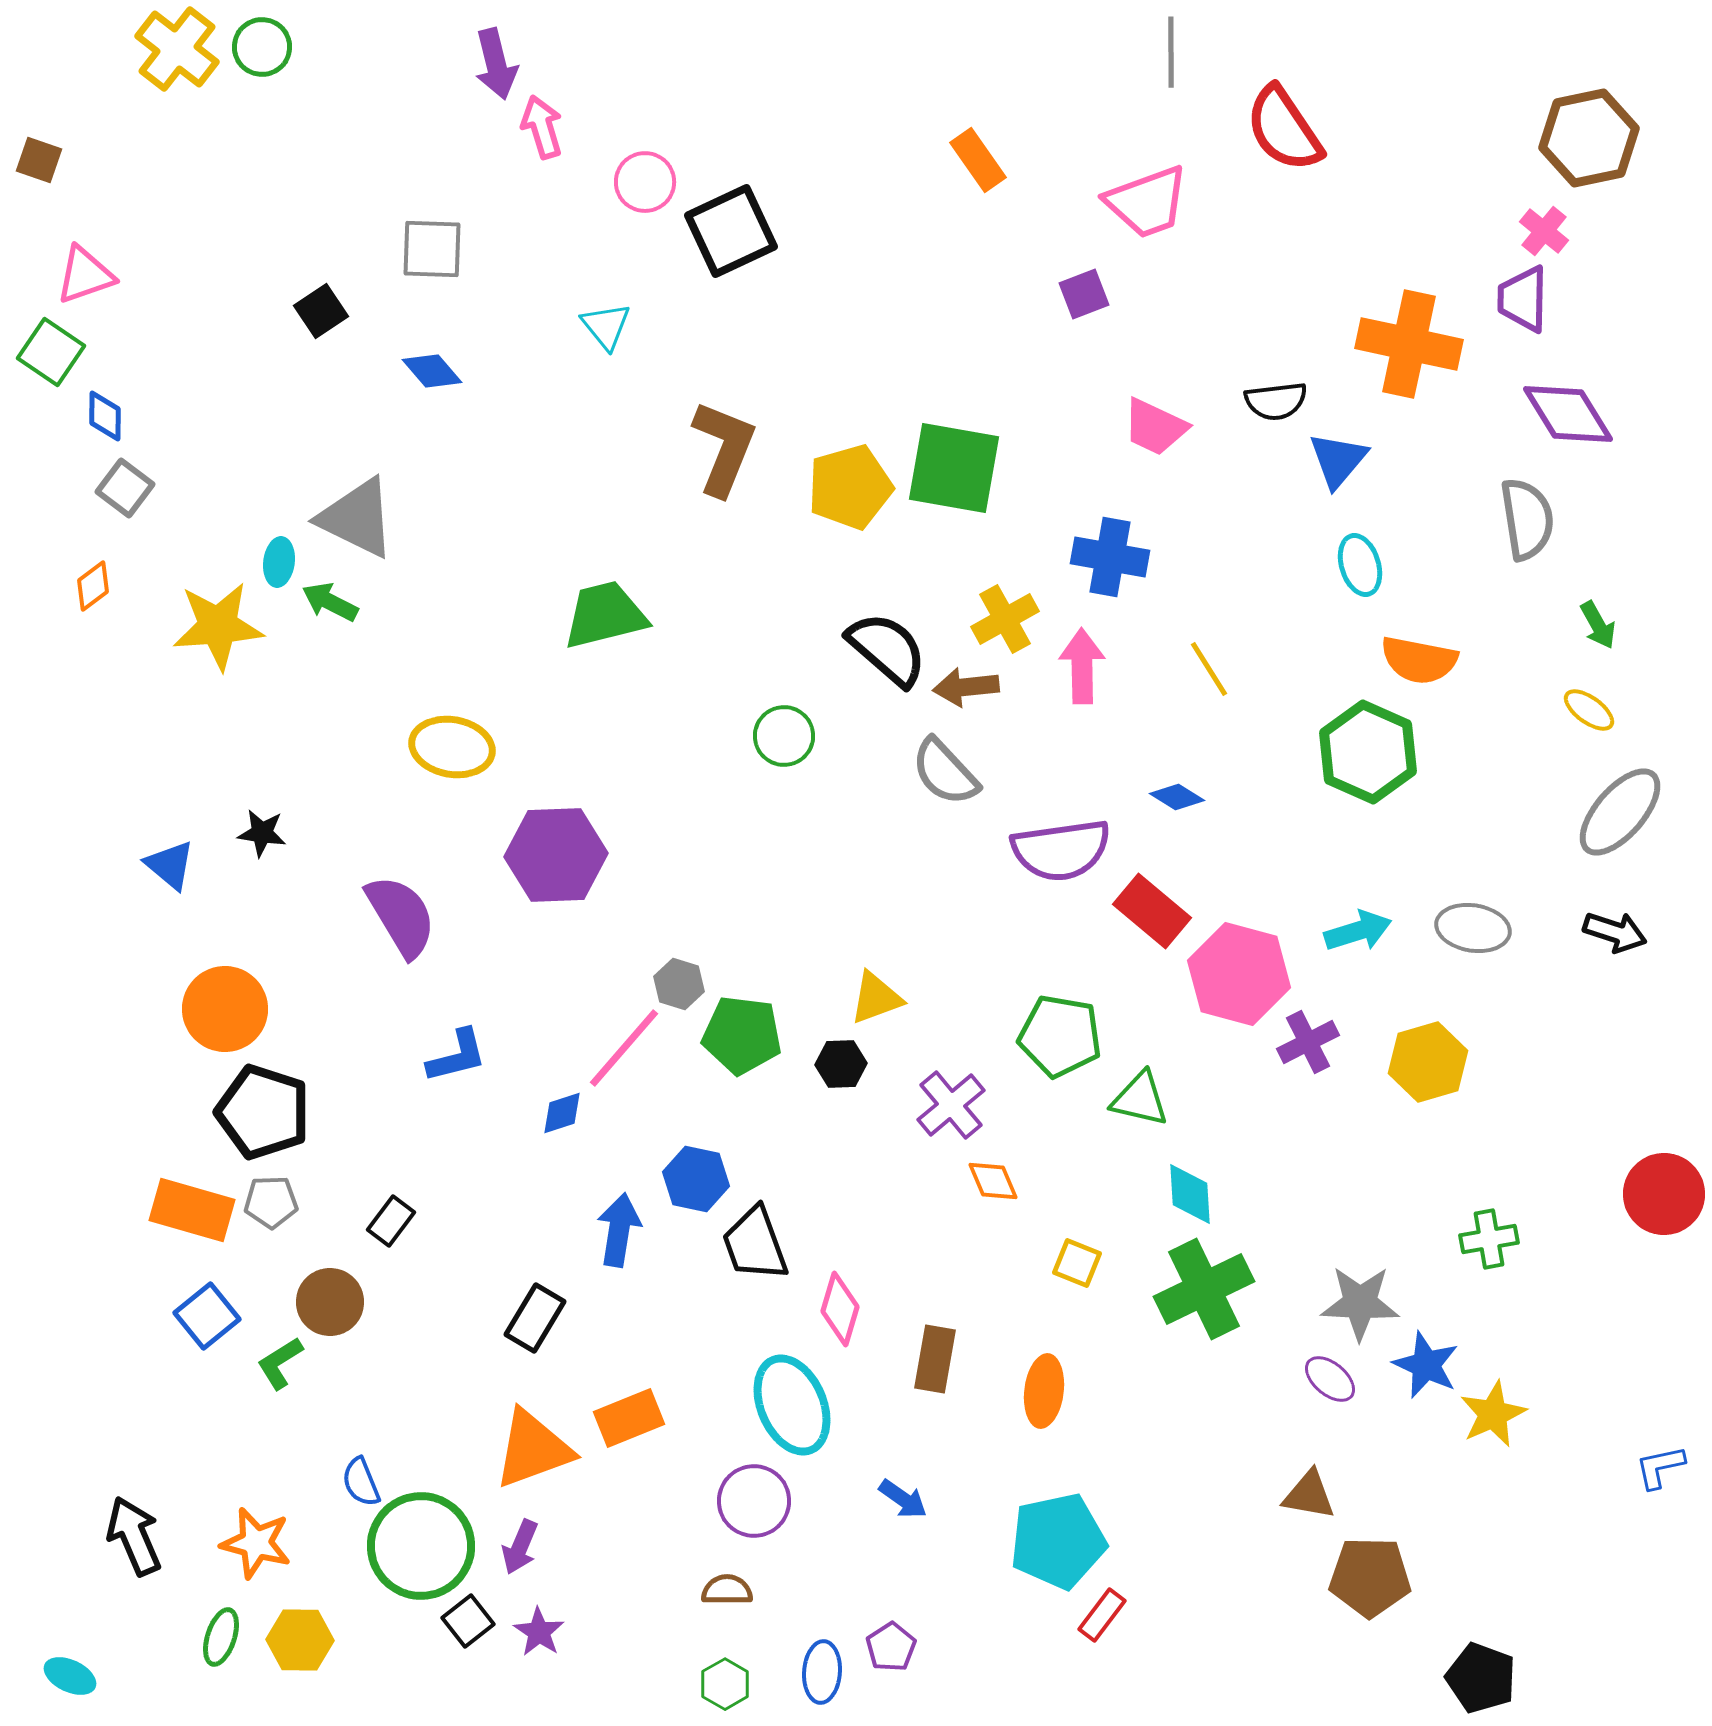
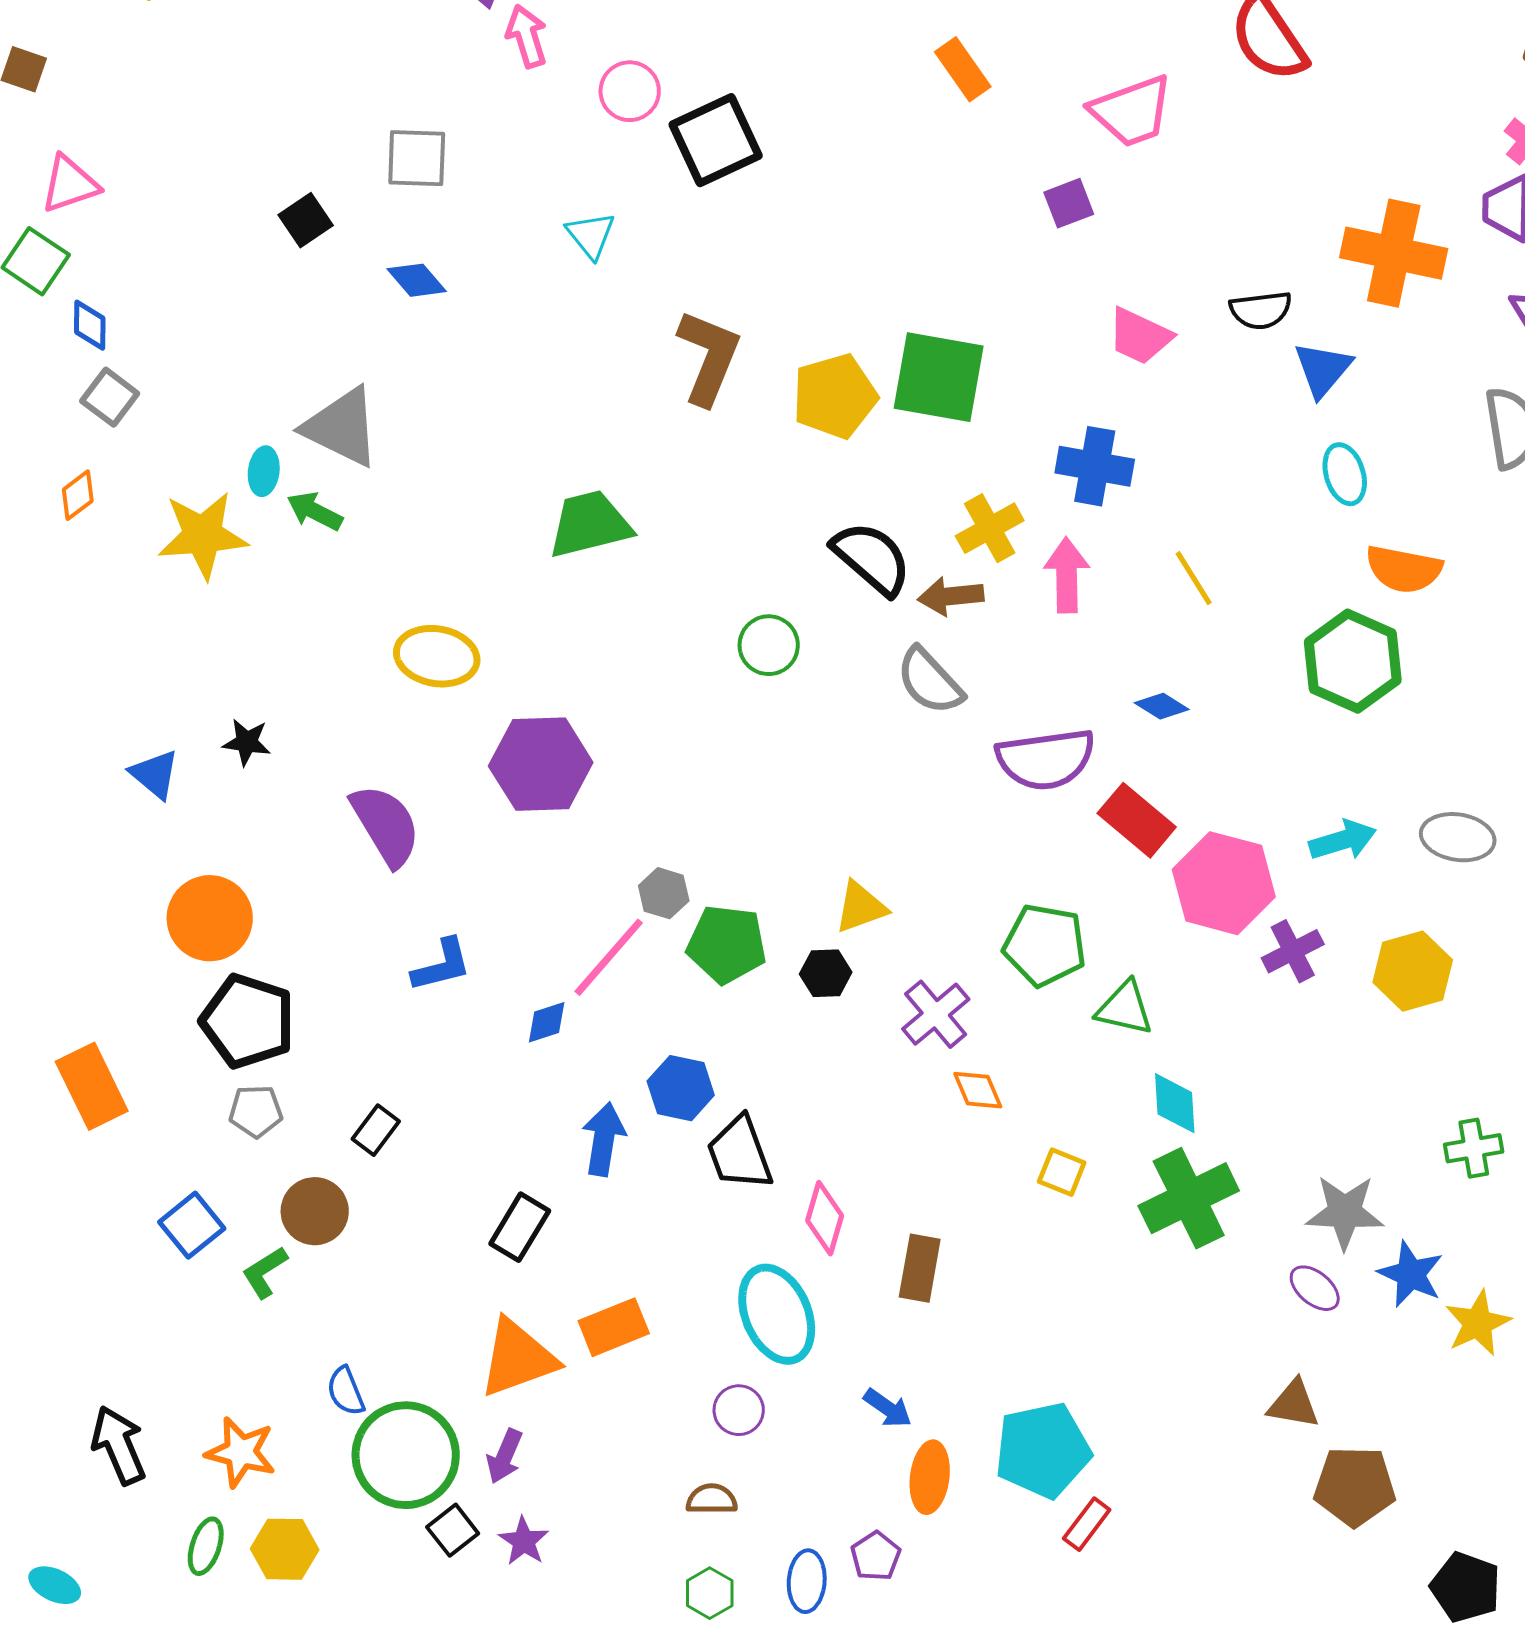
orange rectangle: (192, 1210) -> (92, 1086), moved, turned 48
orange ellipse: (1044, 1391) -> (930, 1477), moved
purple circle: (754, 1501) -> (739, 1410), size x0.7

